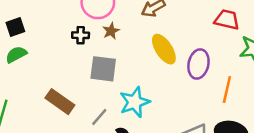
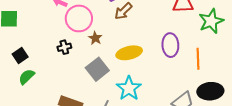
black cross: (81, 35) -> (64, 47), moved
yellow ellipse: (164, 49) -> (129, 53), moved, turned -55
gray square: (103, 69) -> (97, 69), turned -30

